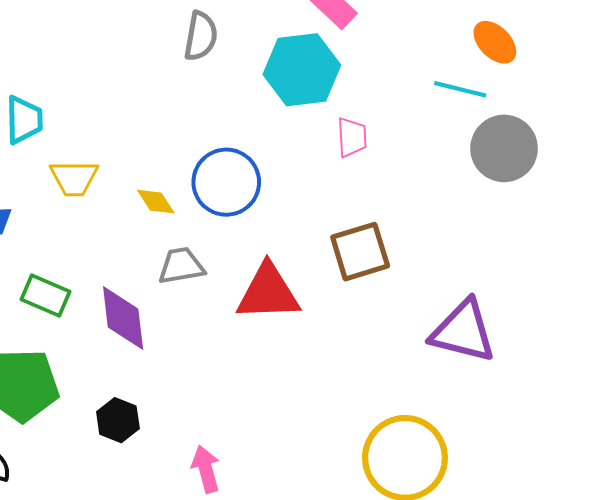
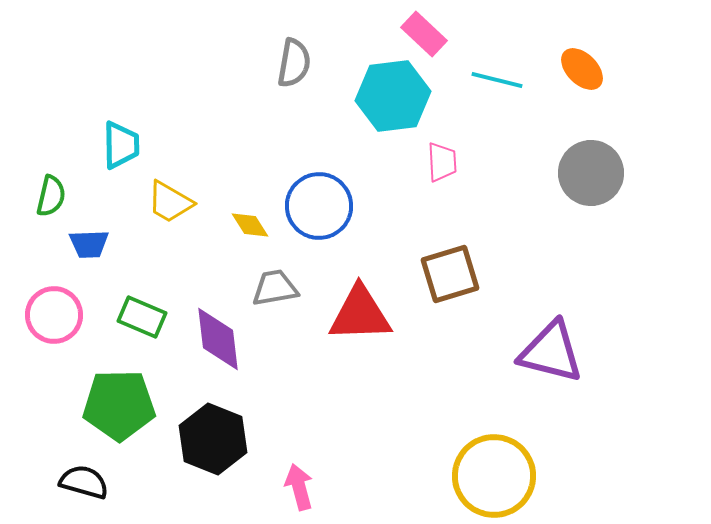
cyan line: (460, 89) -> (497, 80), moved
yellow trapezoid: (74, 178) -> (170, 202), turned 30
black hexagon: (118, 420) -> (213, 439), size x1.6

